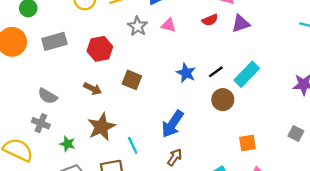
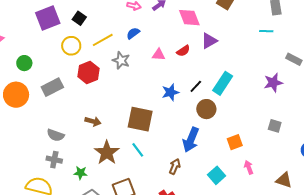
red semicircle: (210, 20) -> (183, 51), moved
pink triangle: (168, 25) -> (159, 55), moved
red hexagon: (100, 49) -> (88, 72), moved
blue star: (186, 73) -> (170, 92), turned -30
brown square: (132, 80) -> (140, 119), moved, size x1.5
blue arrow: (173, 124) -> (191, 140), moved
cyan line: (133, 145) -> (138, 150), moved

